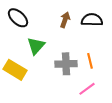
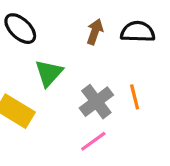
gray cross: (66, 64) -> (96, 102), turned -35
pink line: (87, 89) -> (93, 141), moved

